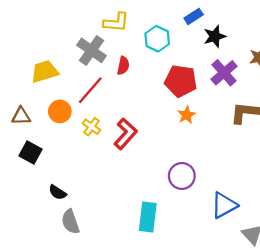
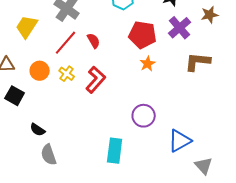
red semicircle: (123, 66) -> (94, 41), moved, turned -42
yellow trapezoid: (45, 72) -> (27, 27), turned -40
orange circle: (60, 111) -> (40, 71), moved

